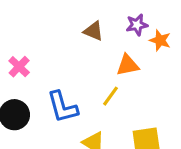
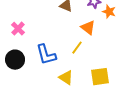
orange triangle: (128, 65) -> (88, 28), turned 49

